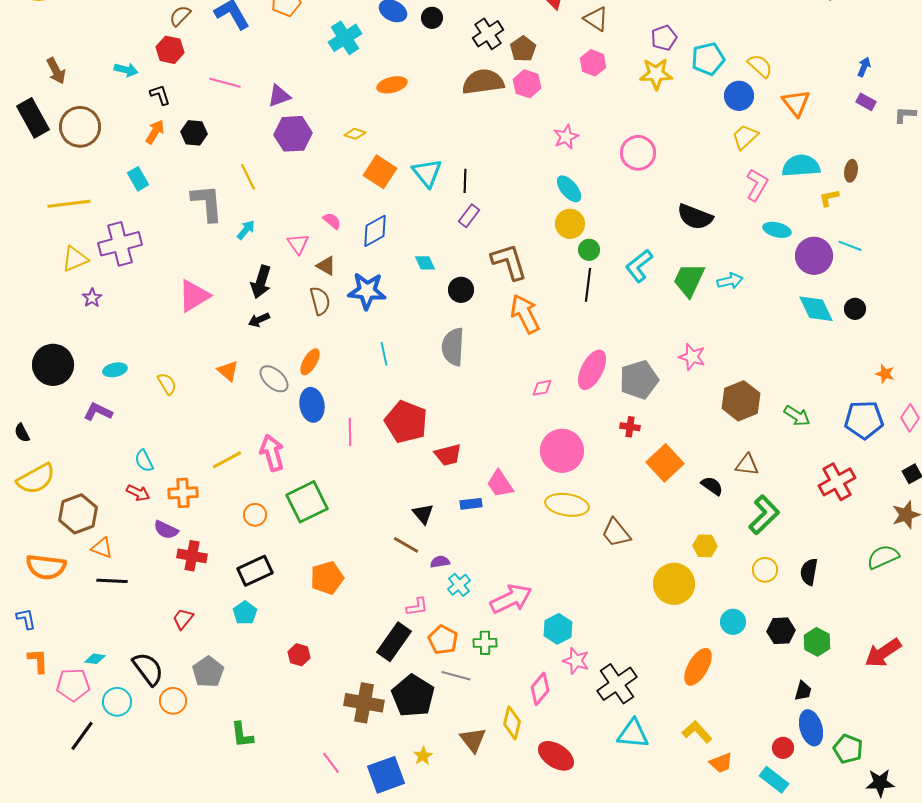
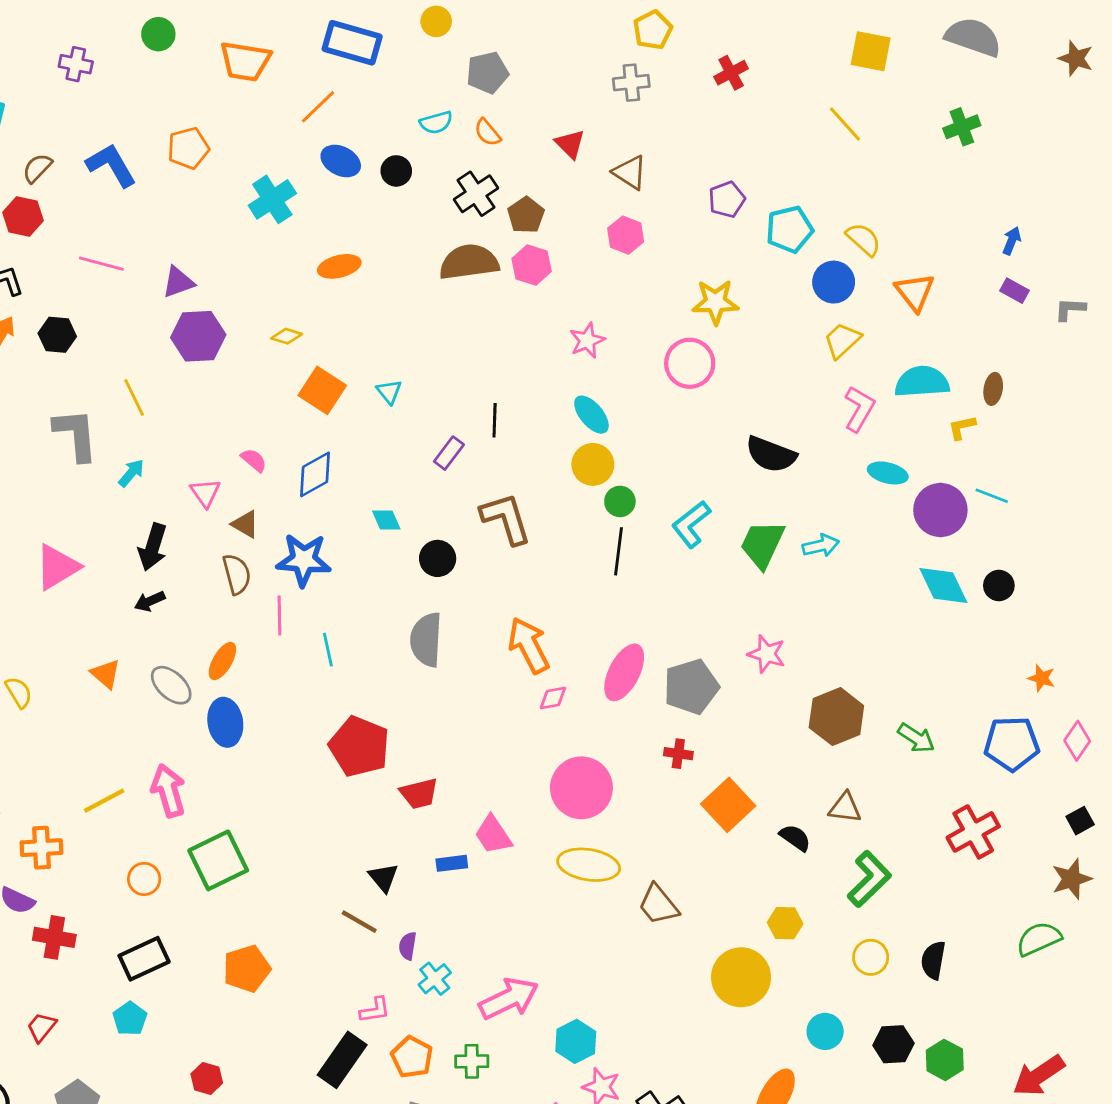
yellow star: (656, 74) -> (715, 302), moved
cyan triangle: (427, 173) -> (389, 392), size x0.6
black line: (465, 181) -> (495, 420), moved
orange arrow: (525, 314) -> (529, 645), moved
pink line: (350, 432) -> (279, 615), moved
purple semicircle: (440, 562) -> (408, 946), turned -72

